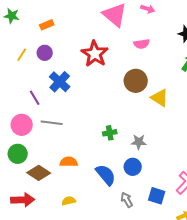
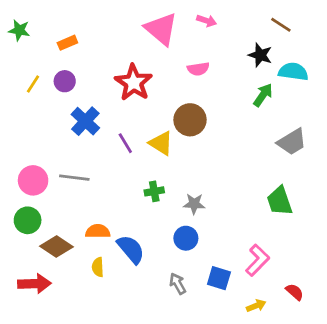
purple line: (35, 98) -> (125, 143), moved
yellow triangle: (160, 98) -> (161, 143), moved
blue semicircle: (106, 175) -> (131, 249), moved
yellow semicircle: (69, 201) -> (98, 267), moved, turned -80

